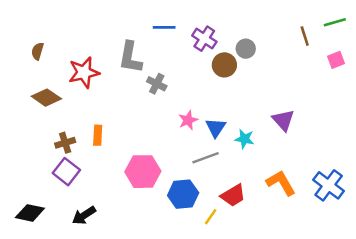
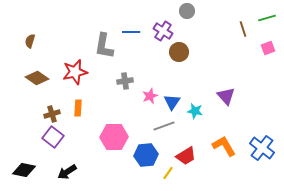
blue line: (164, 27) -> (131, 32), moved
gray circle: (246, 49) -> (187, 11), moved
red star: (84, 72) -> (75, 72), moved
gray cross: (157, 84) -> (125, 81), moved, turned -35

